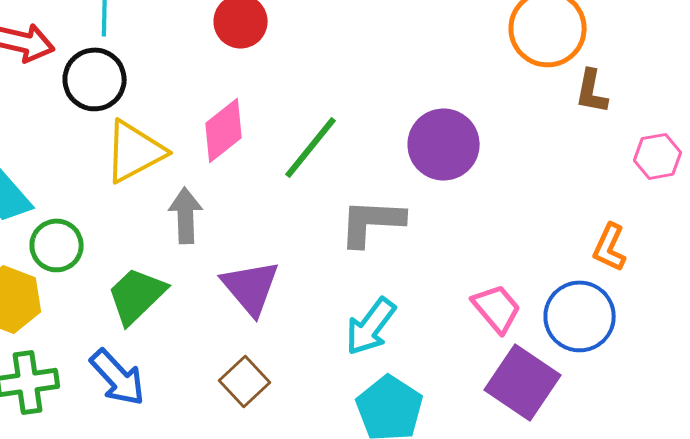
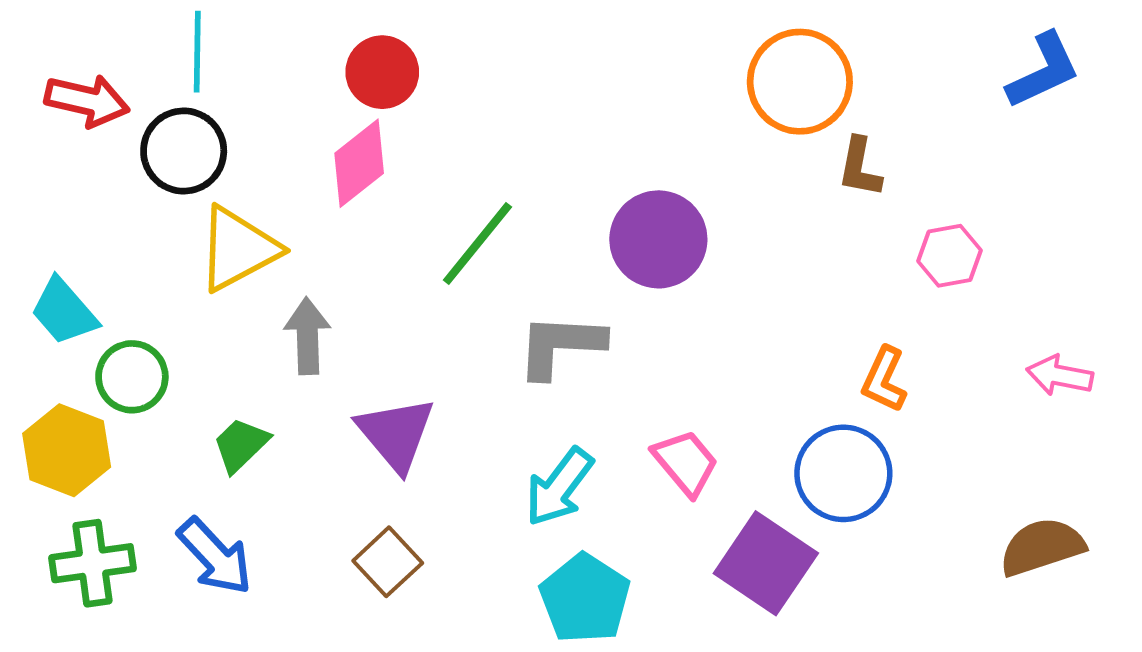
pink diamond: (224, 130) -> (359, 163), moved
green trapezoid: (137, 295) -> (241, 445), size x0.7
pink trapezoid: (497, 308) -> (686, 463), moved

